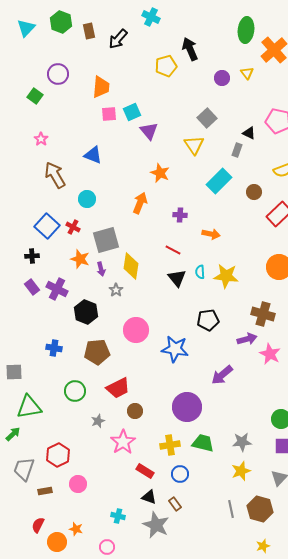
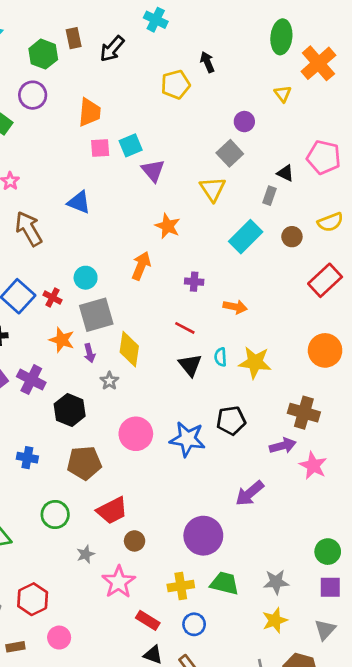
green hexagon: (61, 22) -> (43, 54), moved
black arrow: (190, 49) -> (207, 62), size x0.7
purple circle: (222, 78) -> (244, 122), moved
brown circle: (254, 192) -> (292, 237), moved
cyan circle: (87, 199) -> (86, 278), moved
blue star: (175, 349) -> (187, 439), moved

